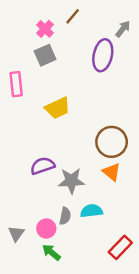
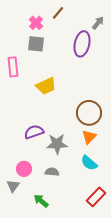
gray square: (45, 55) -> (36, 44), turned 30
orange triangle: (112, 172) -> (89, 137), turned 35
cyan semicircle: (91, 211) -> (89, 163), moved, turned -132
gray semicircle: (65, 216) -> (52, 172), turned -96
pink circle: (46, 229) -> (24, 169), moved

